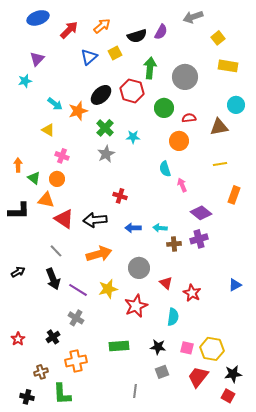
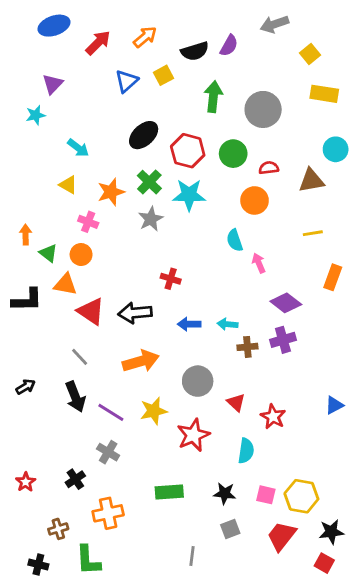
red hexagon: (132, 91) -> (188, 151), moved
orange star: (78, 111) -> (111, 192), moved
cyan star: (133, 137) -> (189, 195), size x1.6

